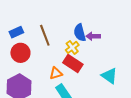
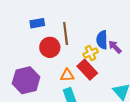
purple arrow: (93, 36) -> (115, 47), turned 32
red circle: (20, 53) -> (50, 47), moved

